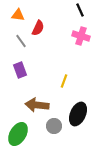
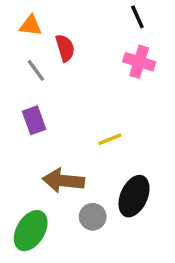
red semicircle: (38, 28) -> (65, 48), turned -42
yellow line: (64, 81) -> (110, 139), turned 48

